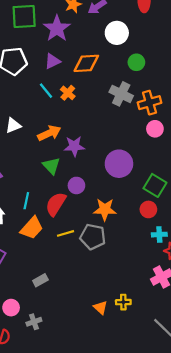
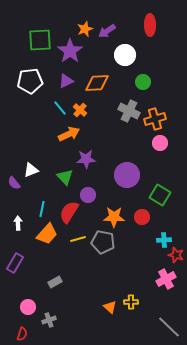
white triangle: (13, 126) -> (31, 170), moved
orange arrow: (49, 133) -> (69, 134), moved
red circle: (148, 209) -> (142, 217), moved

